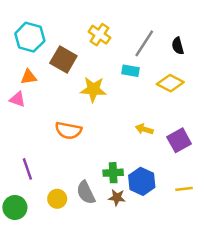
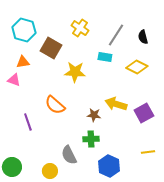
yellow arrow: (144, 129) -> (116, 104), size x1.5
orange semicircle: (68, 130) -> (55, 105), turned 30
purple line: (27, 169) -> (28, 122), moved
blue hexagon: (142, 181) -> (109, 166), moved
brown star: (117, 198) -> (94, 115), moved
yellow circle: (57, 199) -> (50, 171), moved

